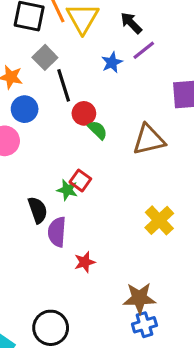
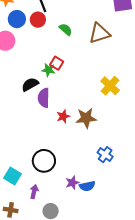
red circle: (84, 113) -> (38, 20), moved
black semicircle: (38, 210) -> (30, 84), turned -96
brown star: (139, 298) -> (86, 118), moved
blue cross: (144, 325) -> (105, 155), turned -35

